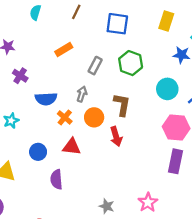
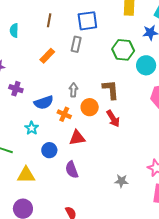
green hexagon: (131, 63) -> (123, 50), moved
gray rectangle: (95, 66) -> (76, 44), moved
cyan star: (11, 121) -> (32, 128), moved

